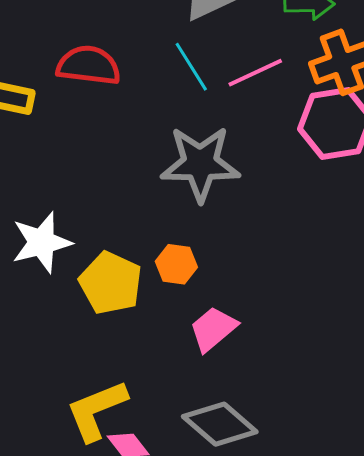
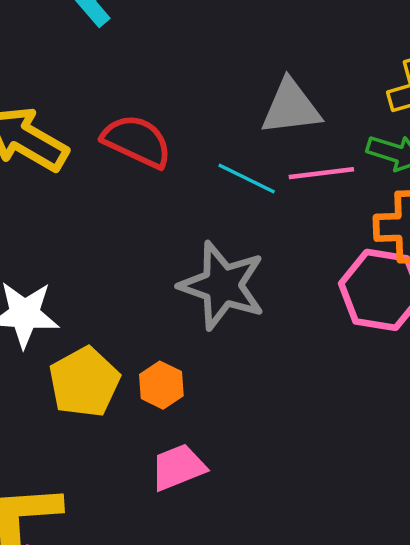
cyan line: (191, 67) -> (247, 178), turned -50
pink line: (255, 73) -> (321, 173), moved

